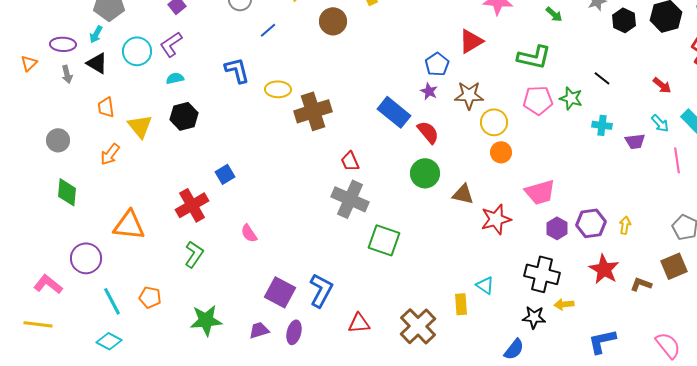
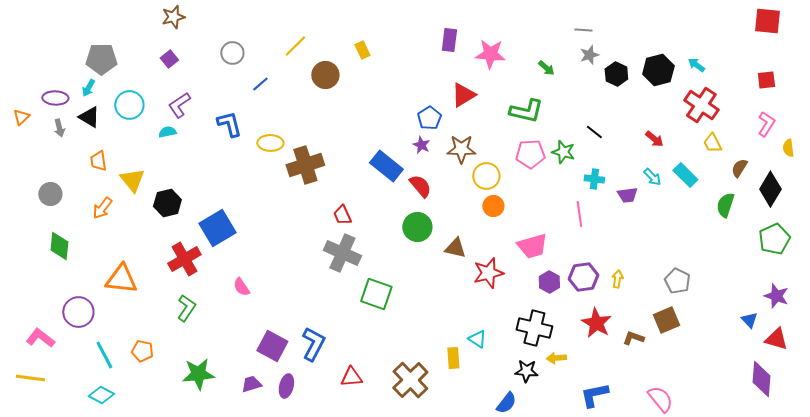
purple L-shape: (171, 44) -> (179, 105), moved
black hexagon: (184, 116) -> (167, 203), moved
pink line: (677, 160) -> (579, 214), moved
blue square: (225, 174) -> (217, 228), size x1.8

